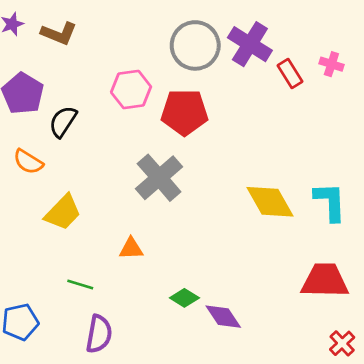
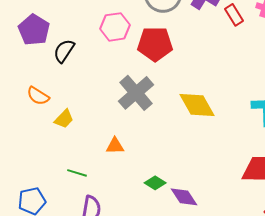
orange semicircle: (28, 162) -> (38, 96), moved
yellow diamond: (270, 202) -> (197, 105), moved
yellow trapezoid: (63, 212) -> (64, 119), size x0.7

